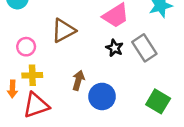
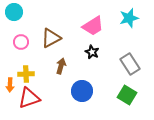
pink circle: (26, 47) -> (21, 42), moved
gray rectangle: (144, 48) -> (130, 64), moved
brown arrow: (78, 80) -> (61, 66), moved

